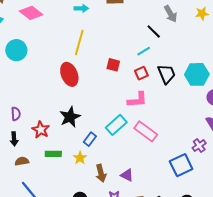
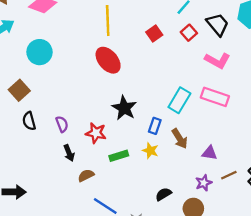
red square: (113, 65) -> (154, 33), turned -32
pink L-shape: (137, 100) -> (217, 60), moved, turned 50
brown arrow: (101, 173) -> (180, 139), moved

